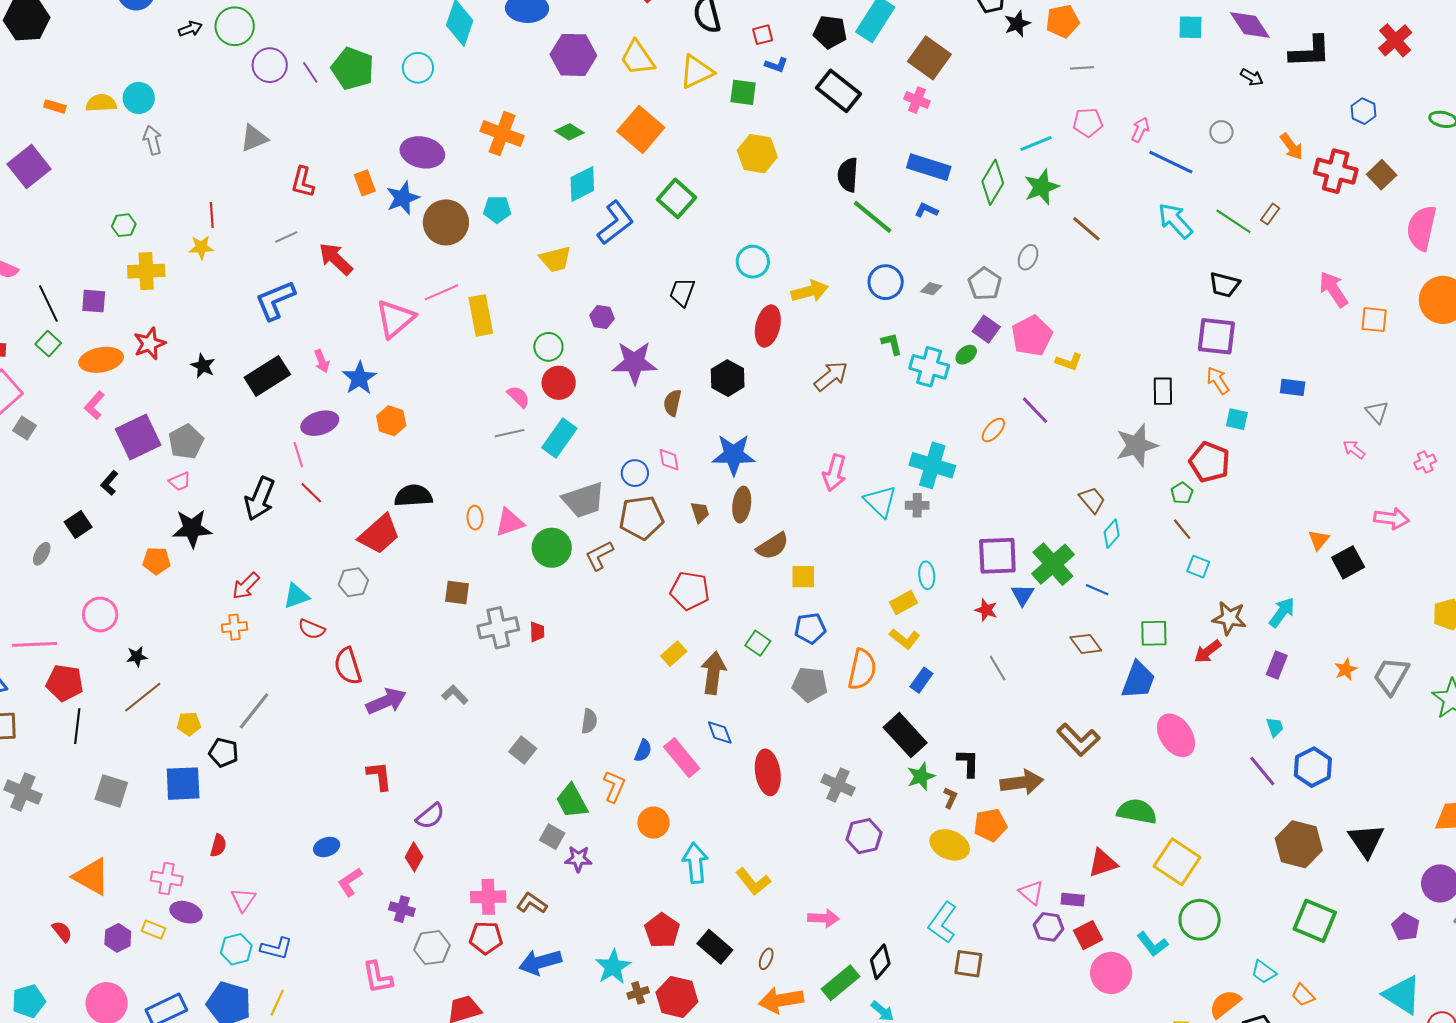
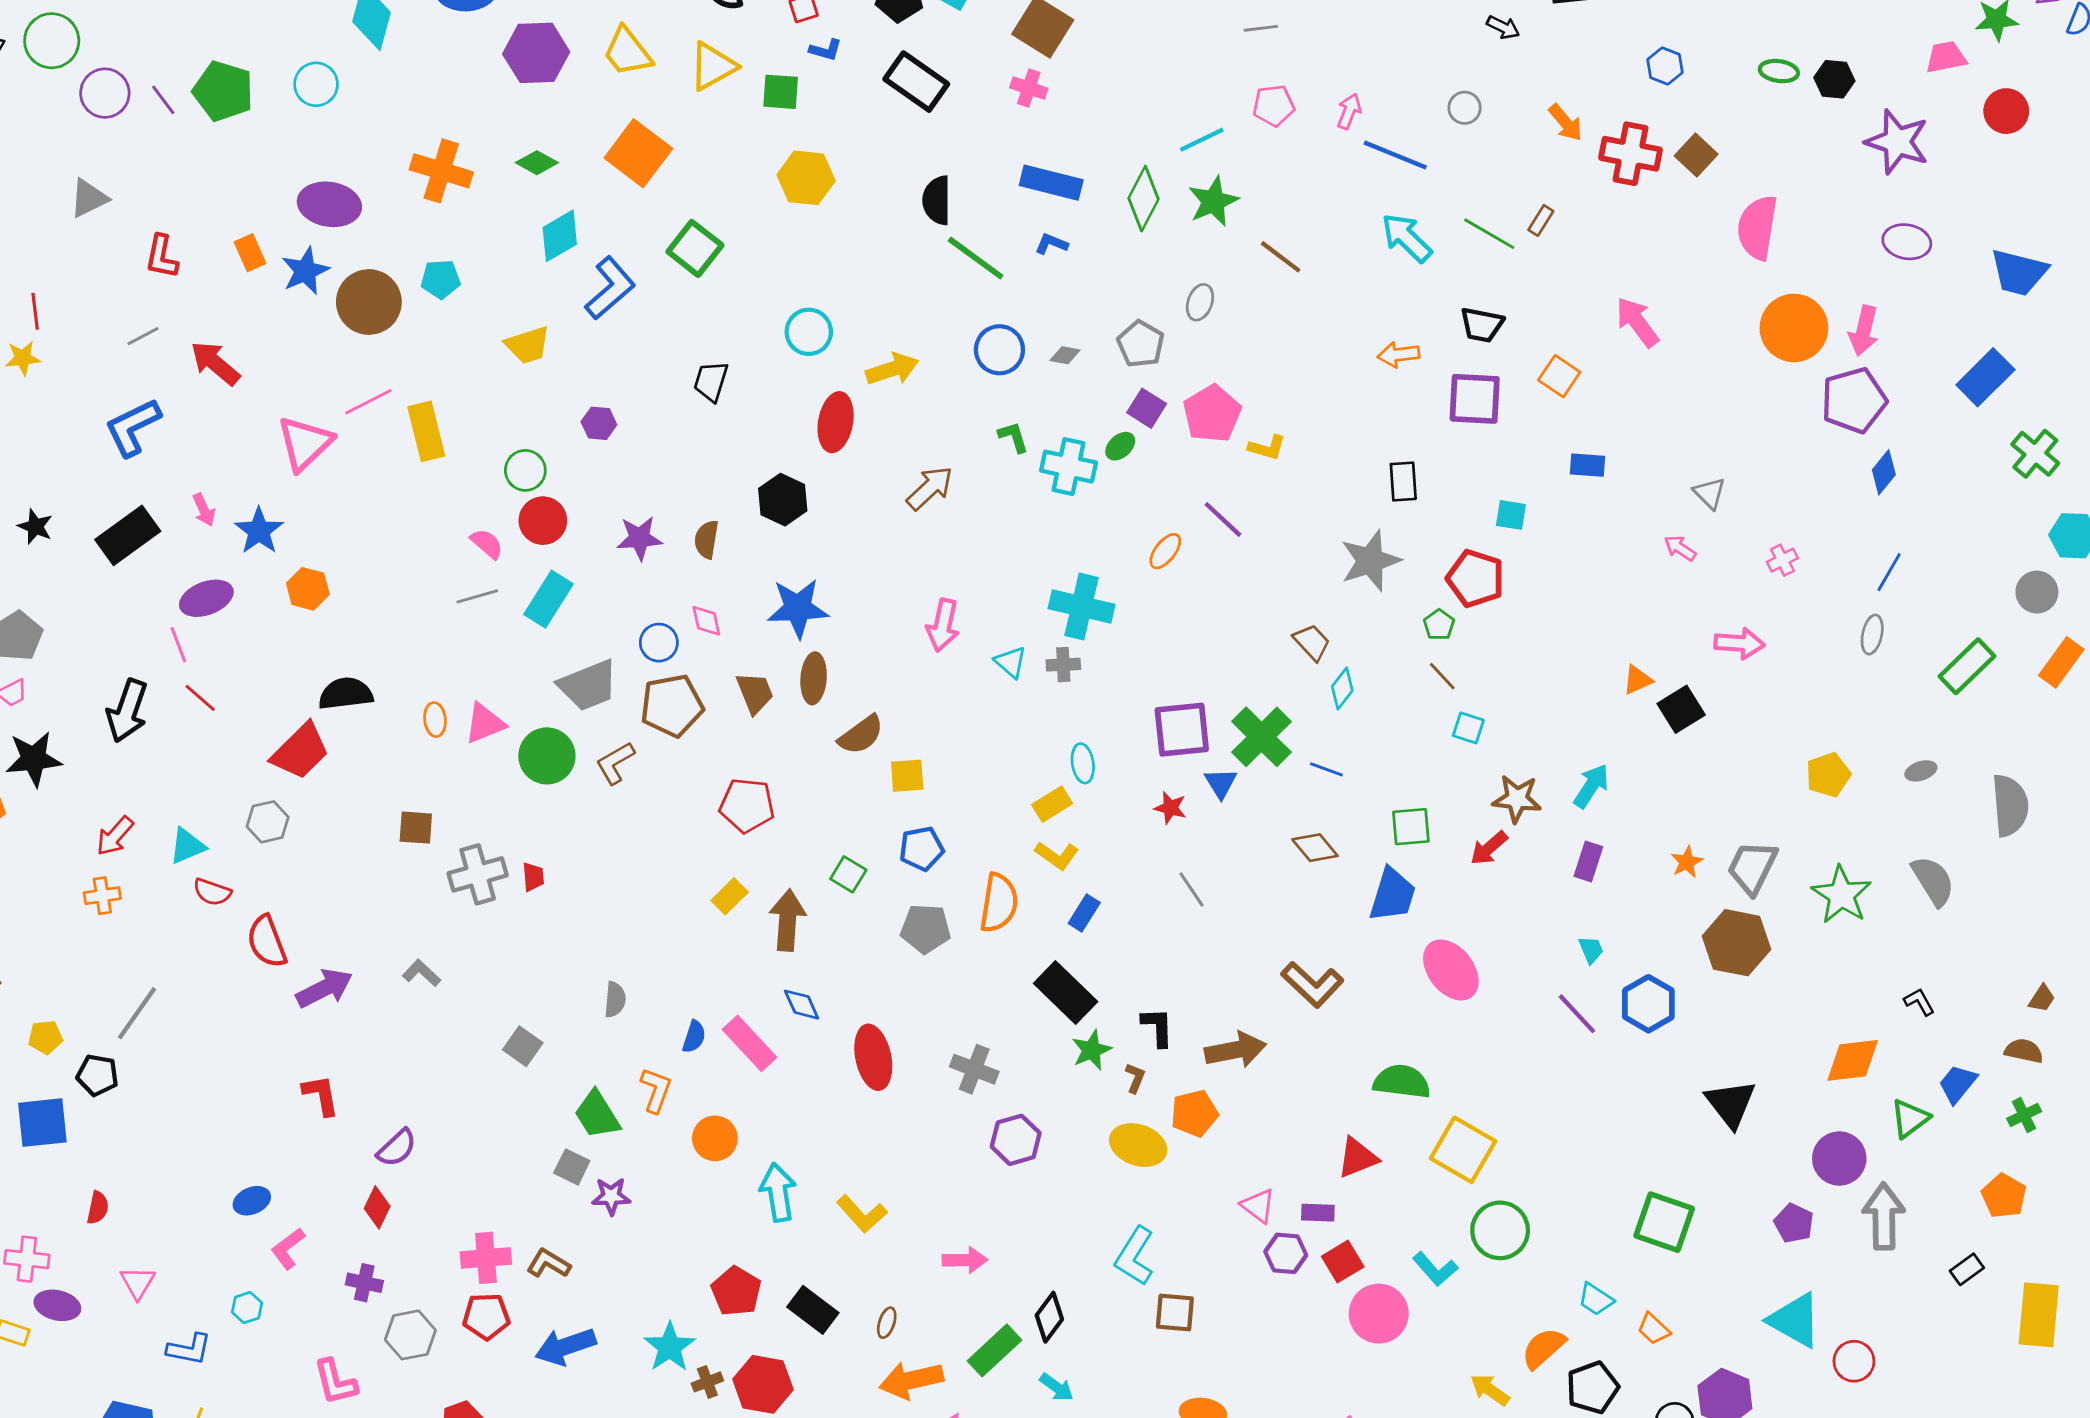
orange square: (1374, 320) -> (1559, 376), moved, turned 32
purple star: (634, 363) -> (639, 538), moved, size x0.7
orange arrow: (1218, 380) -> (1399, 355), moved, turned -60
cyan triangle: (880, 501) -> (1011, 662), size x0.7
brown trapezoid: (700, 512) -> (755, 693), size x1.4
orange triangle: (1319, 540) -> (1637, 680), turned 30
brown hexagon: (1299, 844) -> (1737, 943), moved
cyan hexagon: (236, 949) -> (247, 1308), moved, size x0.7

